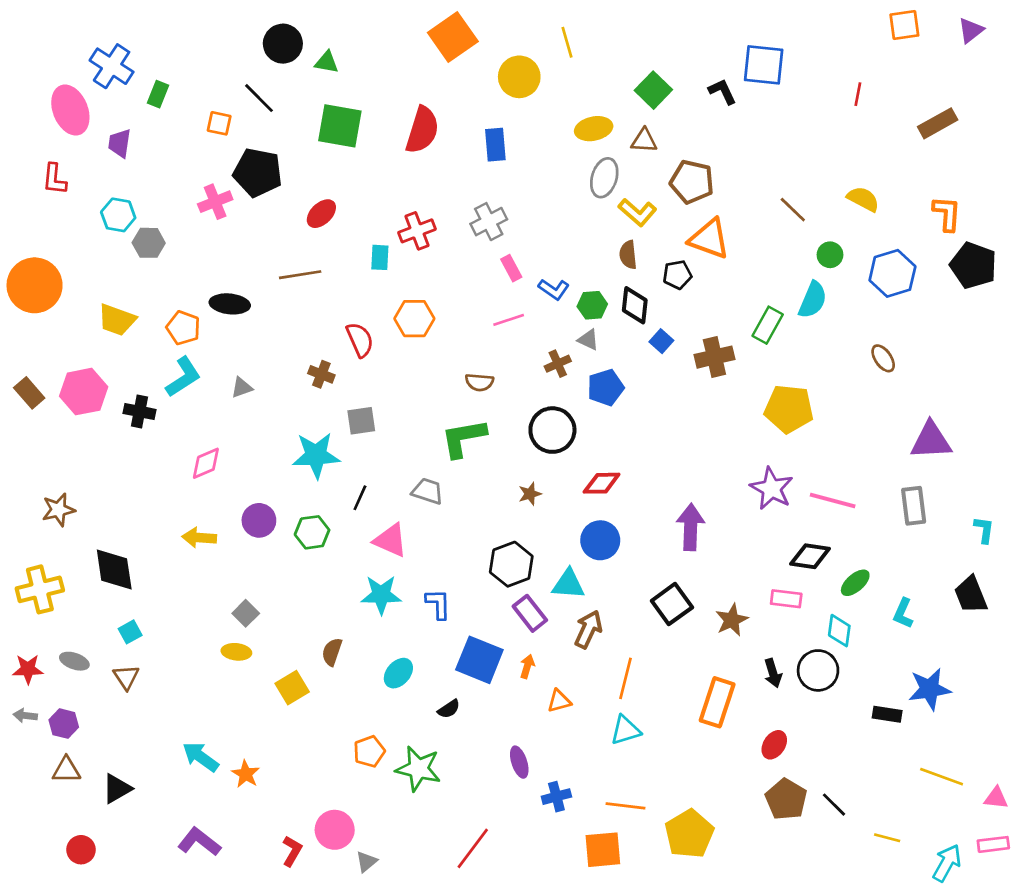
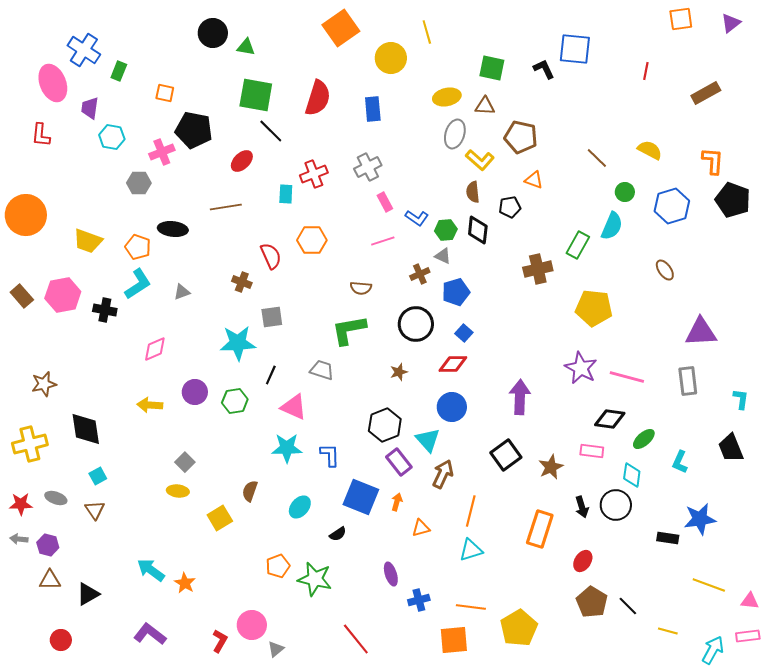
green square: (653, 90) -> (492, 68), turned -32
black line: (259, 98) -> (271, 131), moved
cyan hexagon: (118, 215) -> (112, 137), moved
orange triangle: (709, 239) -> (534, 180), size x0.6
gray hexagon: (149, 243) -> (139, 183), moved
blue square: (661, 341) -> (464, 333), moved
cyan triangle: (568, 584) -> (428, 440), turned 44
red line: (473, 848) -> (356, 639), turned -76

